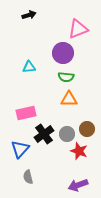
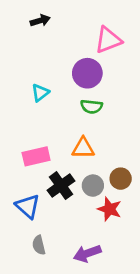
cyan triangle: (29, 67) -> (40, 93), turned -32
orange triangle: (69, 99) -> (83, 148), moved
blue triangle: (20, 149) -> (28, 206), turned -30
purple arrow: (78, 185) -> (87, 253), moved

